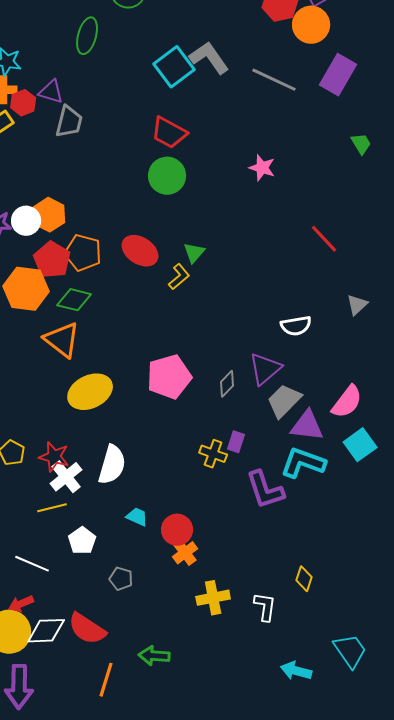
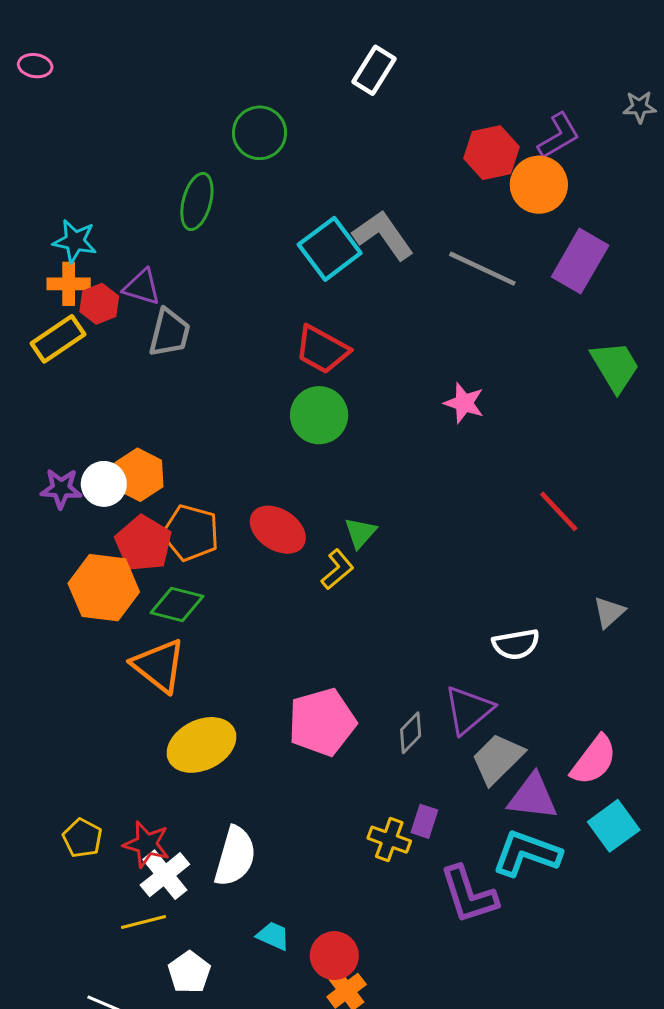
green trapezoid: (361, 144) -> (615, 366), size x1.6

